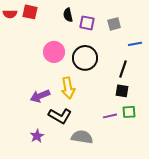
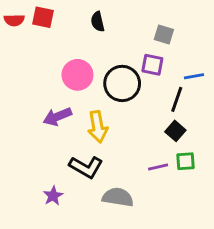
purple square: (87, 23) -> (152, 65), moved
gray square: (114, 24) -> (164, 35), turned 32
blue line: (135, 44) -> (194, 76), moved
black square: (122, 91) -> (175, 131), turned 32
purple arrow: (40, 96) -> (57, 117), moved

